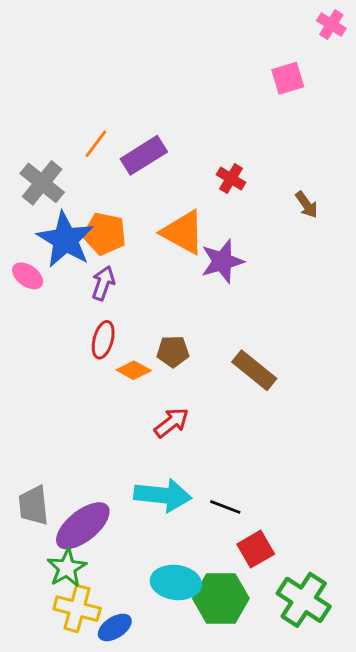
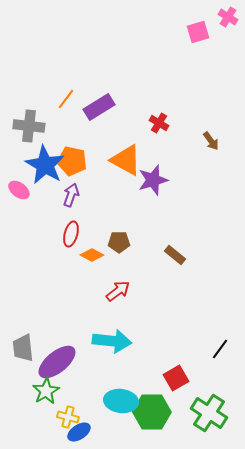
pink square: (288, 78) -> (198, 32), moved
gray cross: (42, 183) -> (29, 126), turned -32
brown rectangle: (254, 370) -> (175, 255), size x0.7
black line: (225, 507) -> (220, 349), moved, turned -75
yellow cross: (77, 609) -> (68, 417), moved, size x0.7

